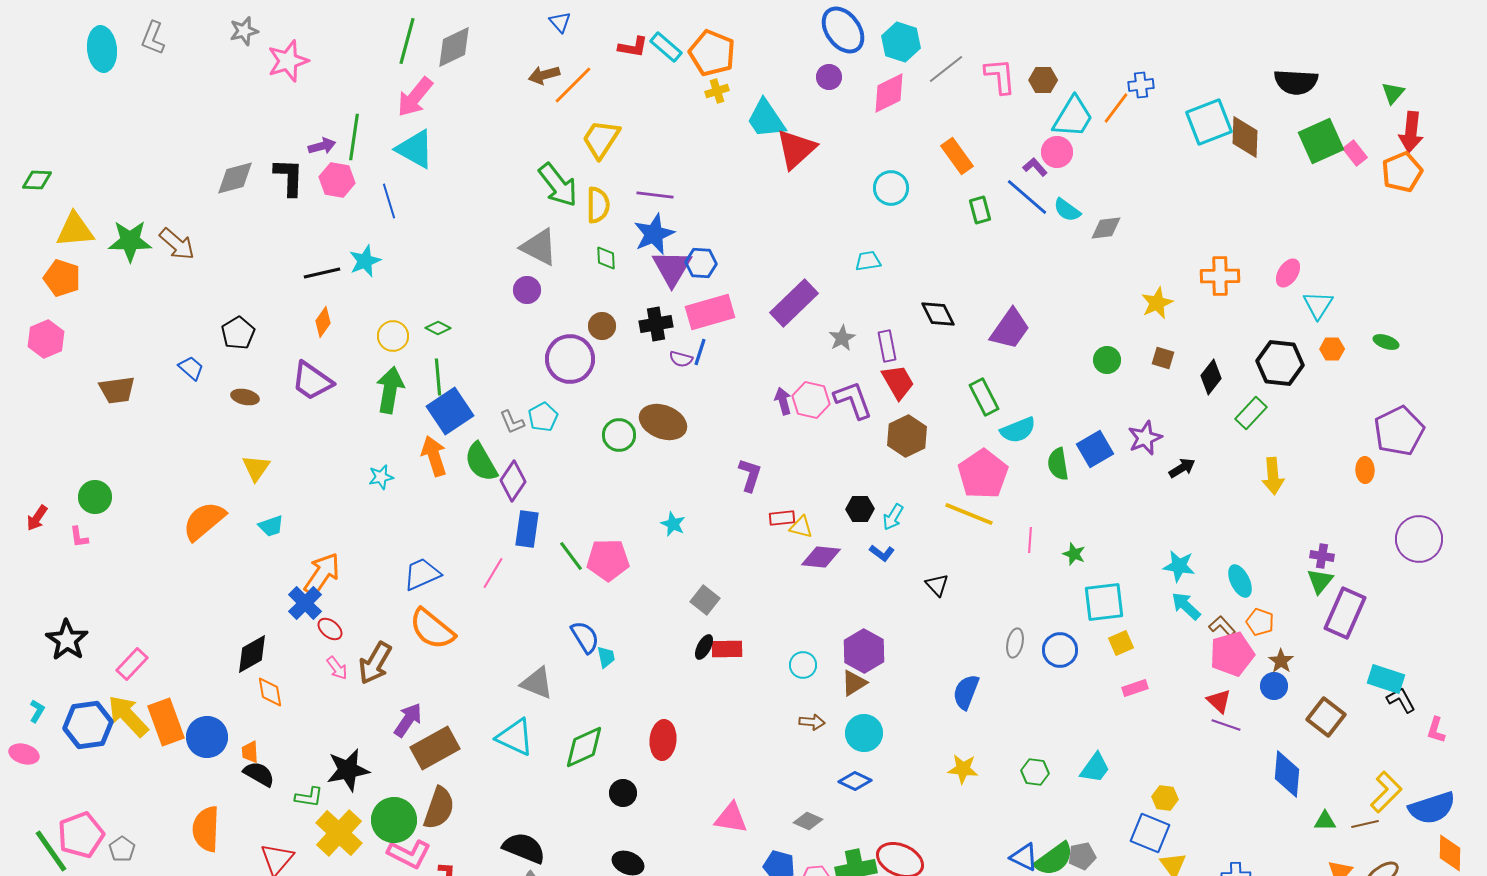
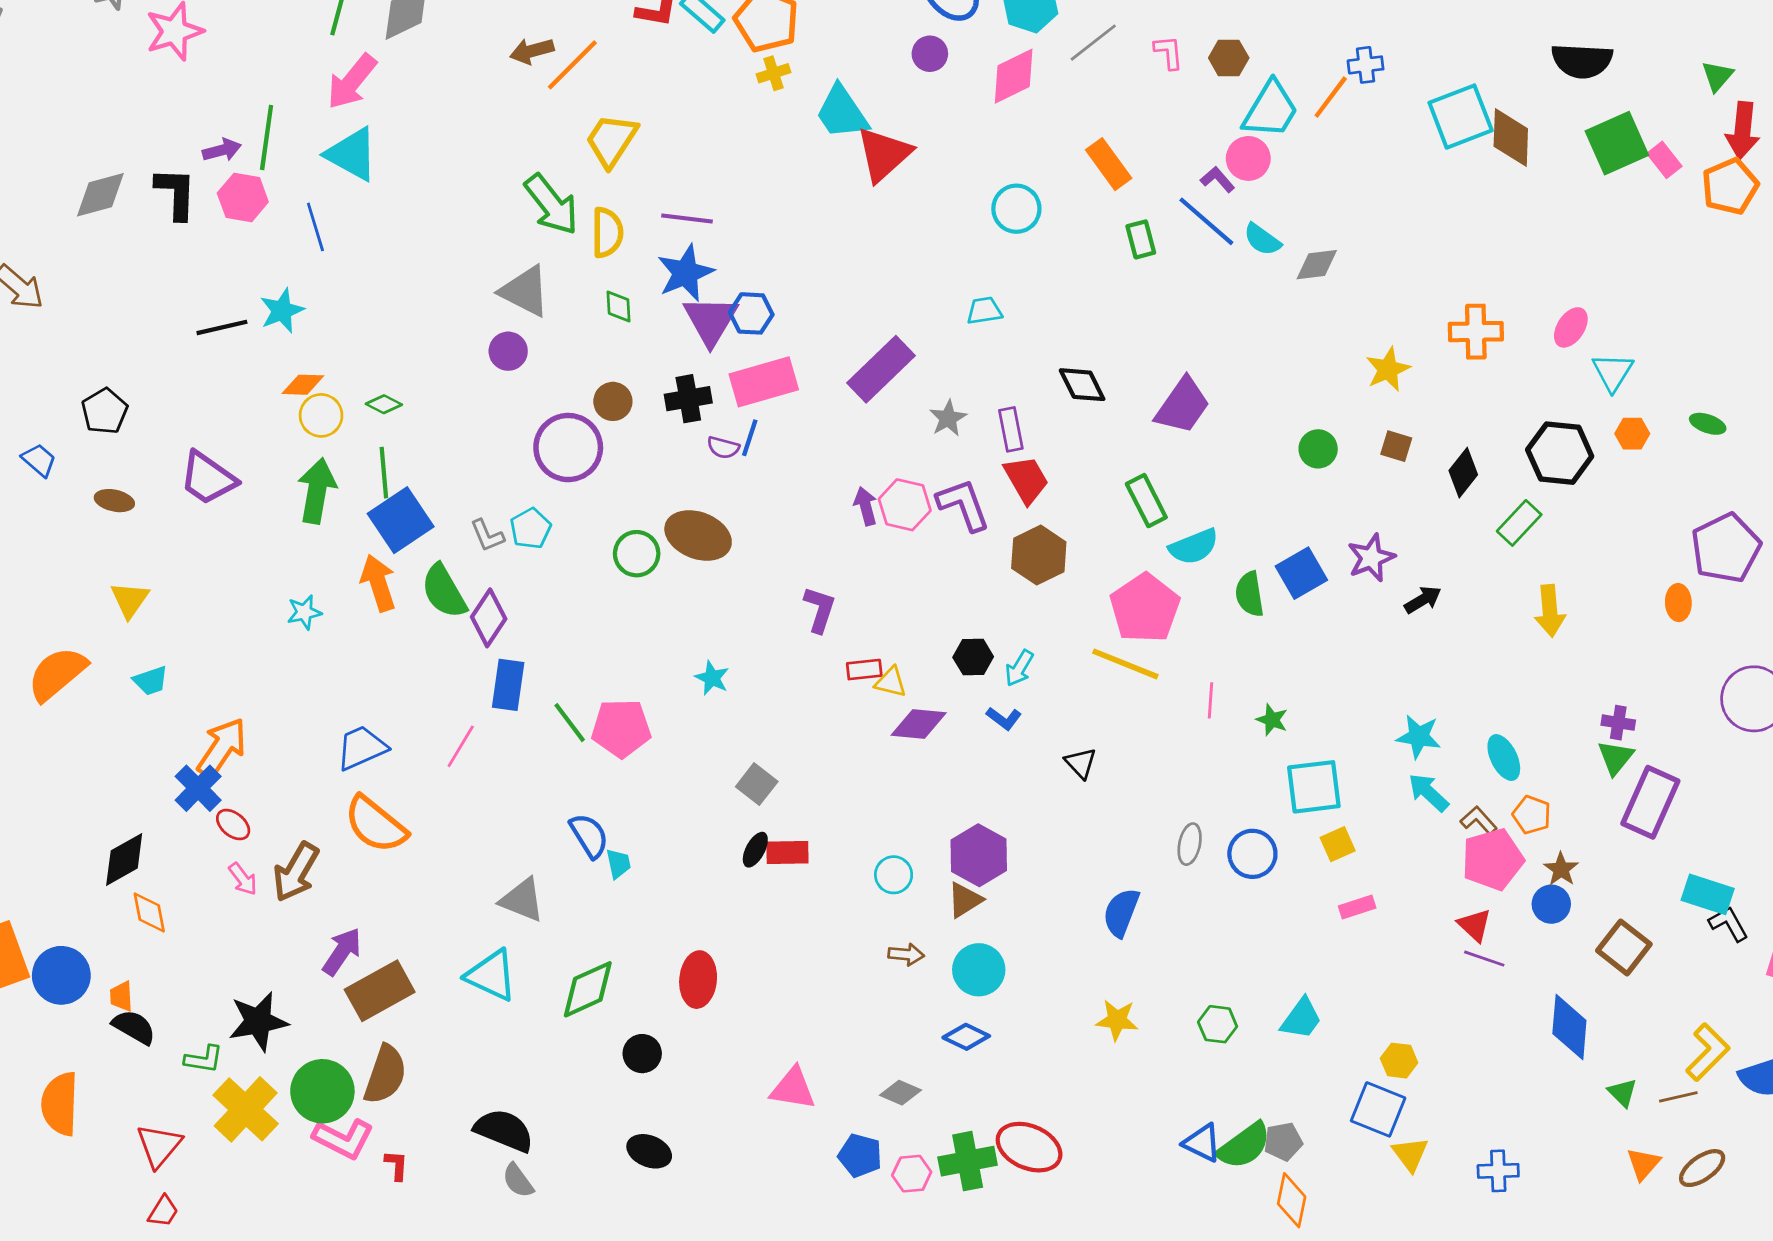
pink L-shape: (1000, 76) -> (1169, 52), size x0.7
orange diamond: (323, 322) -> (303, 385), moved, turned 56
green triangle: (1325, 821) -> (1622, 1093), turned 45

